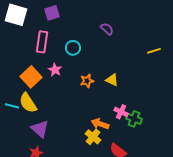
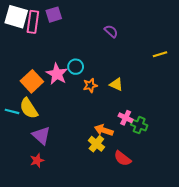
pink rectangle: (42, 42) -> (33, 22), moved
cyan circle: (73, 48) -> (76, 67), moved
pink star: (55, 70) -> (57, 74), size x1.5

